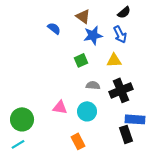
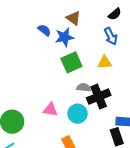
blue star: (93, 35) -> (64, 37), moved
green square: (81, 60) -> (71, 62), size x1.5
black cross: (121, 90) -> (99, 97), moved

